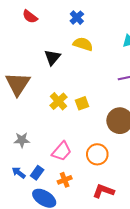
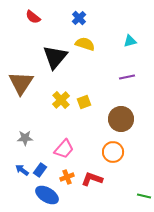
black triangle: (52, 57) -> (55, 57), size x1.5
orange circle: (97, 154) -> (113, 152), moved
red L-shape: (103, 191) -> (92, 179), moved

